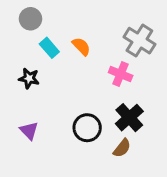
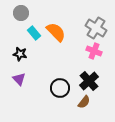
orange semicircle: (81, 46) -> (56, 32), size x1.5
pink cross: (121, 74) -> (94, 51), moved
purple triangle: (29, 131) -> (19, 79), moved

